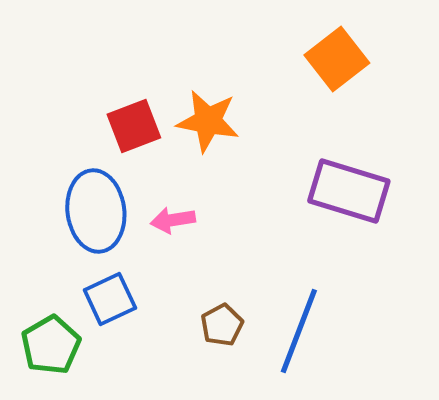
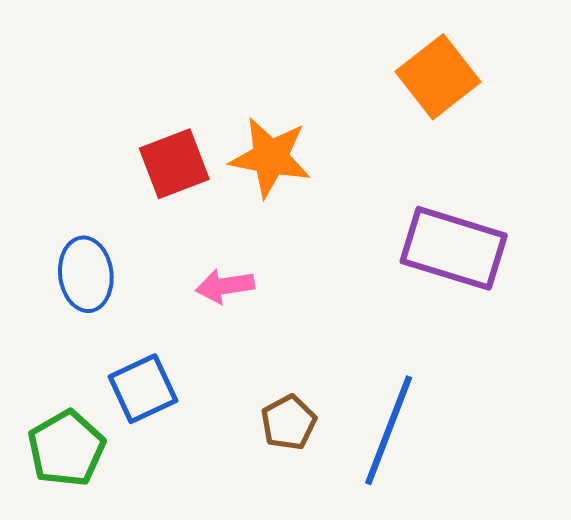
blue ellipse: (96, 211) -> (86, 274), moved, size x0.7

